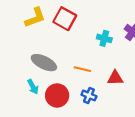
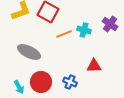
orange line: (82, 69) -> (64, 34), moved, turned -35
cyan arrow: (33, 87) -> (19, 87), moved

